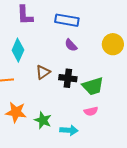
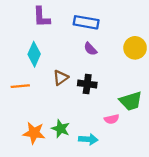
green trapezoid: (93, 86) -> (131, 101), moved
orange star: (16, 112) -> (34, 133), moved

